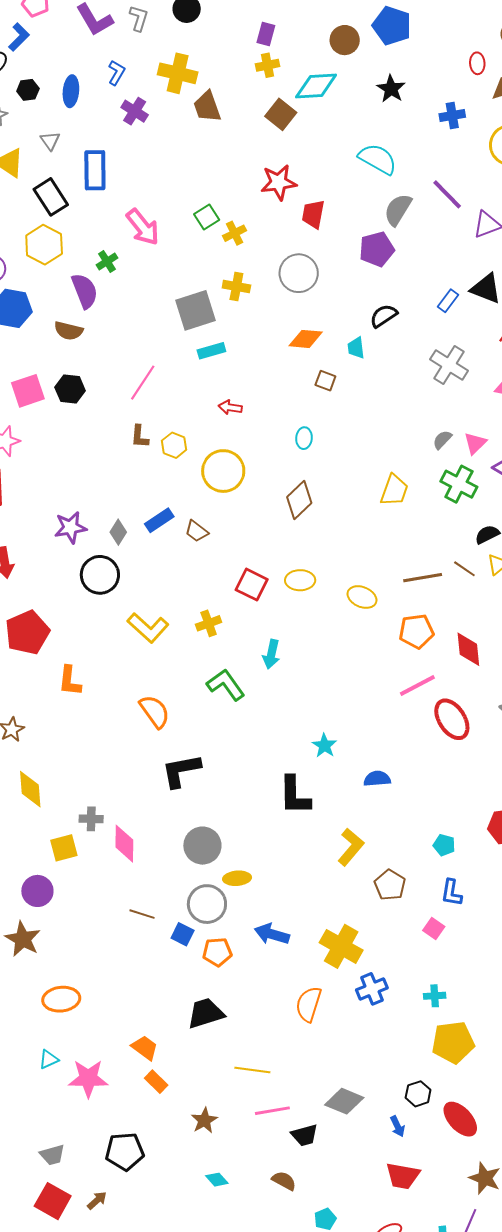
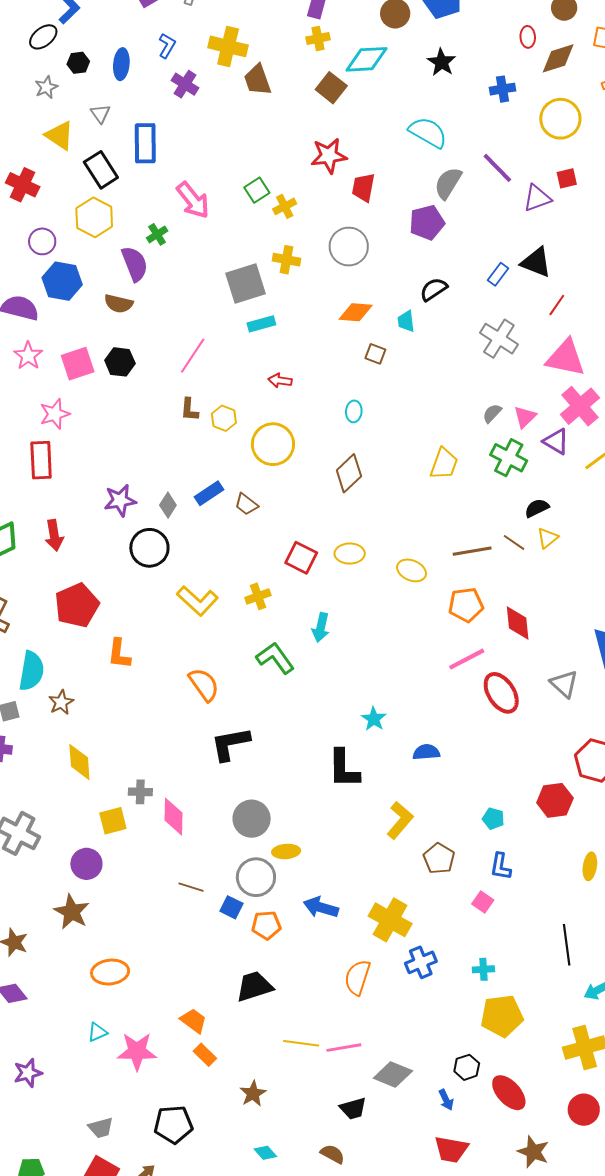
pink line: (272, 1111) -> (344, 1048), moved

